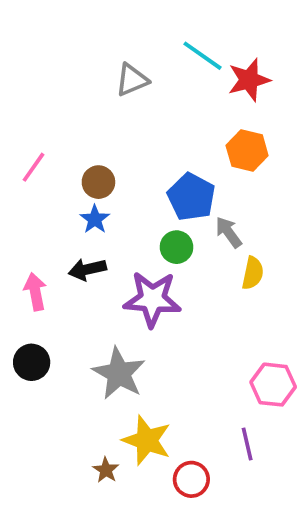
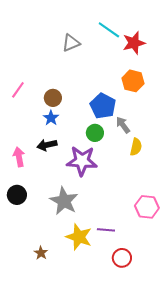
purple line: (247, 444) -> (106, 230), moved, turned -72
brown star: (106, 470) -> (41, 253), moved
red circle: (191, 479) -> (122, 258), moved

